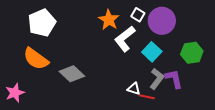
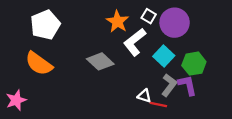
green hexagon: (192, 53) -> (194, 64), moved
gray diamond: (72, 74) -> (100, 61), moved

